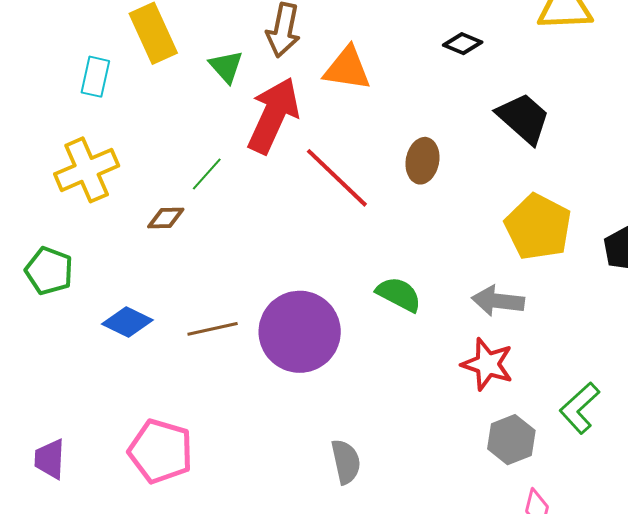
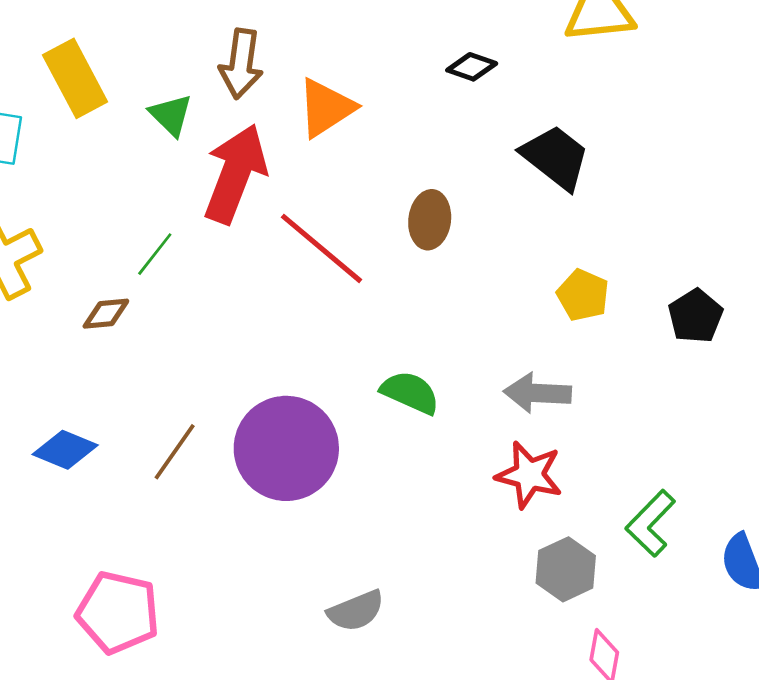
orange triangle: (347, 69) -> (326, 108), turned -38
yellow pentagon: (538, 227) -> (583, 295), size x0.6
brown line: (213, 329) -> (175, 452), turned -39
gray semicircle: (346, 462) -> (356, 611), turned 84

